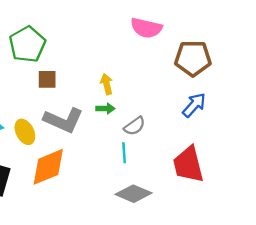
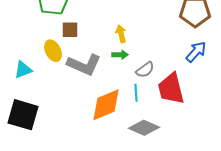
yellow ellipse: (25, 132) -> (53, 51), moved
red trapezoid: (188, 165) -> (171, 89), moved
orange diamond: (48, 167) -> (106, 105), moved

